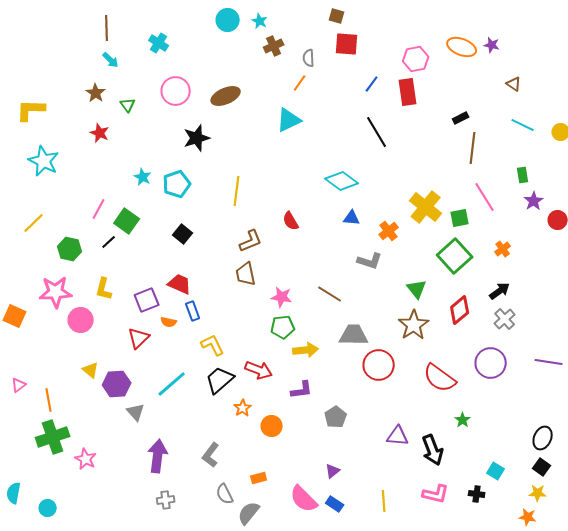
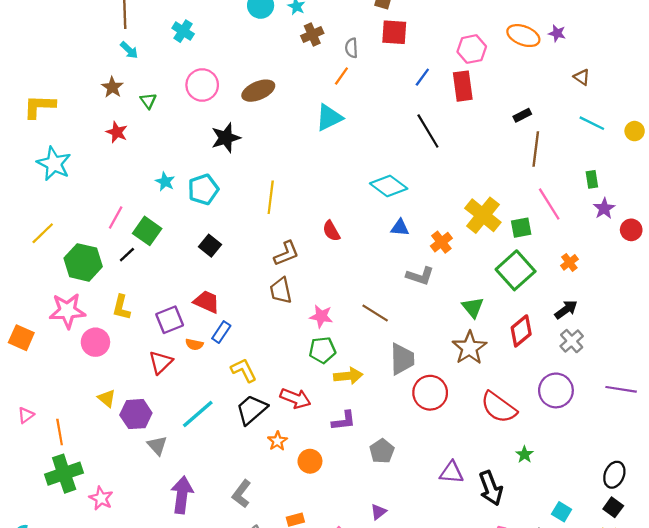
green hexagon: (70, 249) -> (83, 262), size x1.4
blue rectangle: (193, 311) -> (221, 332), turned 54
gray trapezoid: (354, 335) -> (402, 359), turned 88

